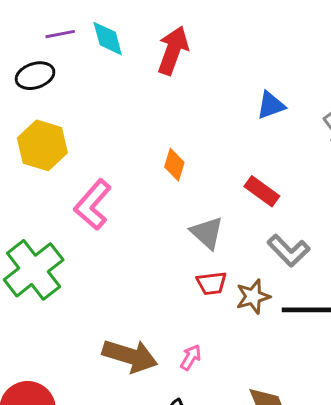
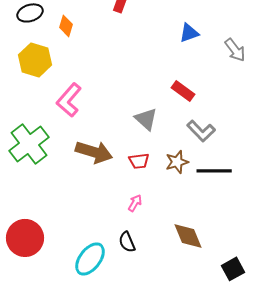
orange diamond: (174, 165) -> (66, 26), moved
red trapezoid: (211, 283) -> (139, 161), moved
brown arrow: (130, 356) -> (94, 152), moved

